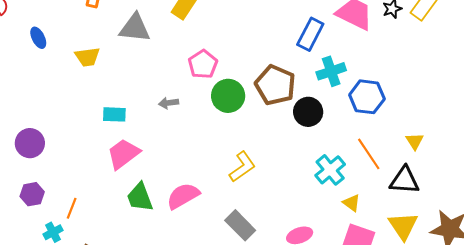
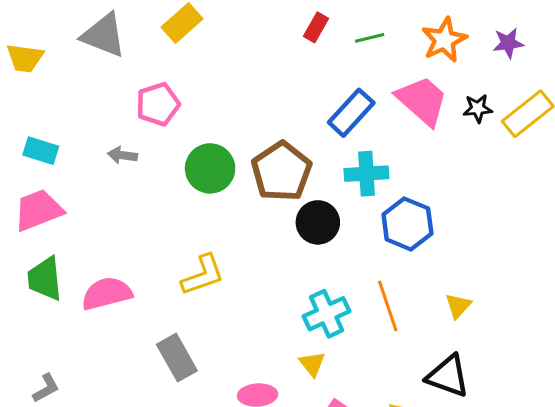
pink pentagon: (203, 64) -> (158, 104), moved
black triangle: (405, 180) -> (448, 376), moved
yellow triangle: (352, 203) -> (312, 364), moved

